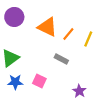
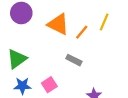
yellow line: (88, 39) -> (104, 22), moved
pink square: (39, 81) -> (49, 85), turned 32

